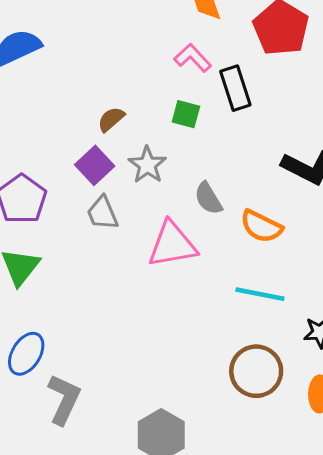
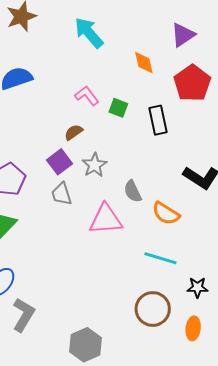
pink L-shape: (193, 58) -> (87, 96), moved
green square: (186, 114) -> (118, 108), moved

